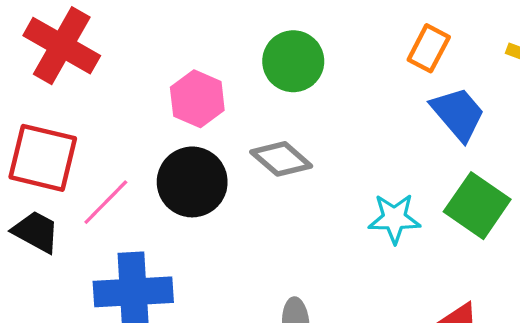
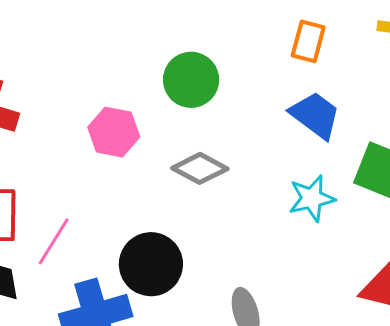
blue trapezoid: (458, 114) -> (315, 115), moved
black circle: (192, 182) -> (151, 264), moved

